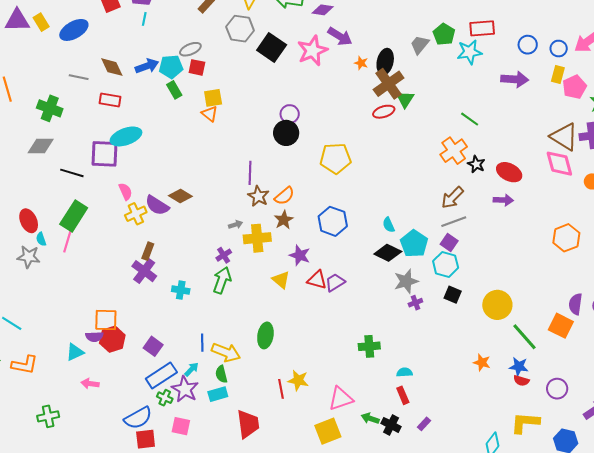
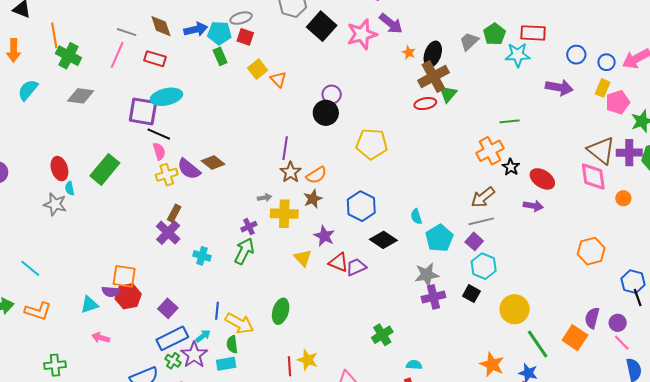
yellow square: (213, 98) -> (258, 69), turned -36
green cross: (50, 108) -> (68, 56), moved
orange triangle: (210, 114) -> (278, 79), moved
green line: (470, 119) -> (510, 121), turned -48
black line: (72, 173) -> (159, 134), moved
pink line: (68, 239) -> (117, 55), moved
black diamond: (388, 253) -> (383, 240), moved
cyan hexagon: (446, 264) -> (484, 266), moved
purple cross: (415, 303) -> (433, 297), size x1.6
green cross: (369, 346) -> (382, 335), turned -35
orange star: (482, 362) -> (492, 364), size x1.4

